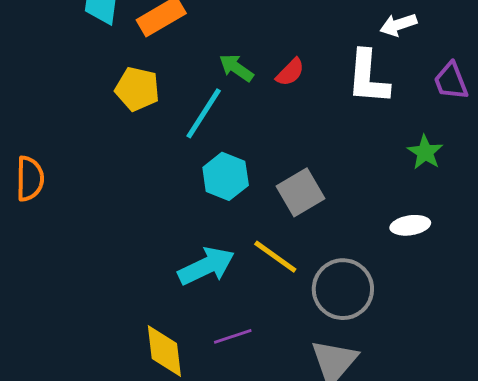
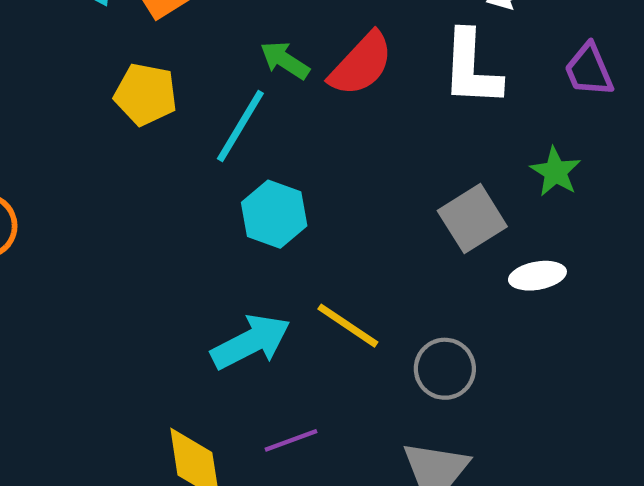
red semicircle: (290, 72) -> (361, 64), size x1.6
gray square: (301, 192) -> (472, 219), moved
gray circle: (343, 289) -> (445, 369), size x0.7

